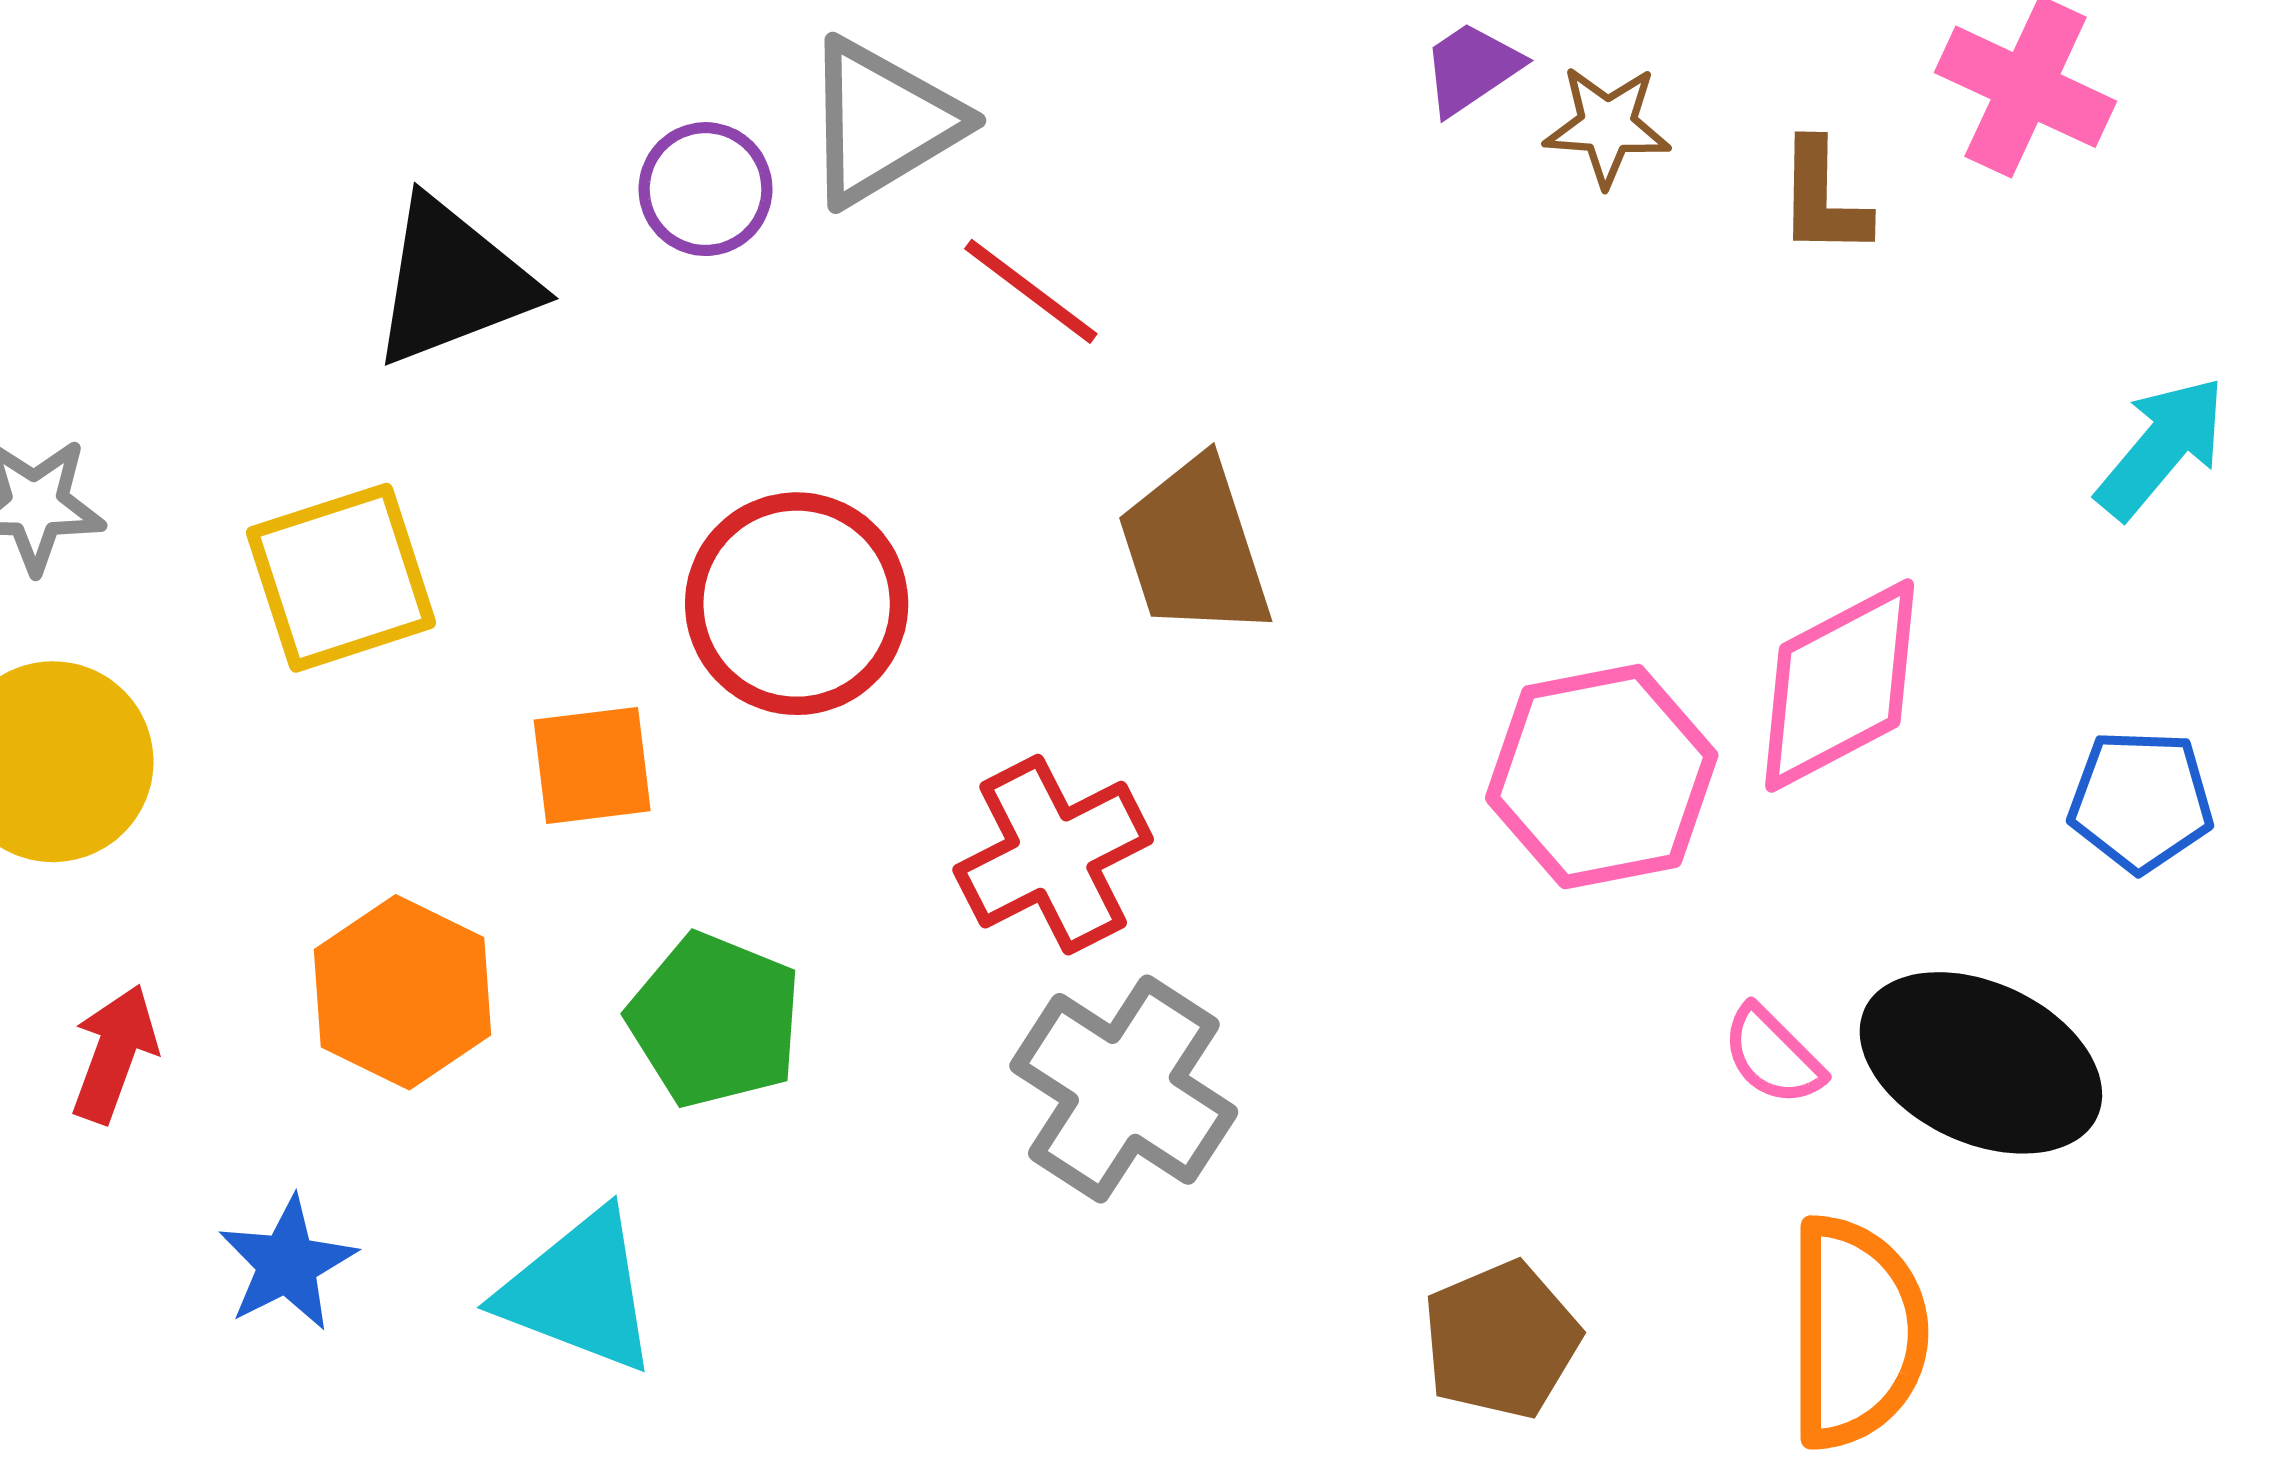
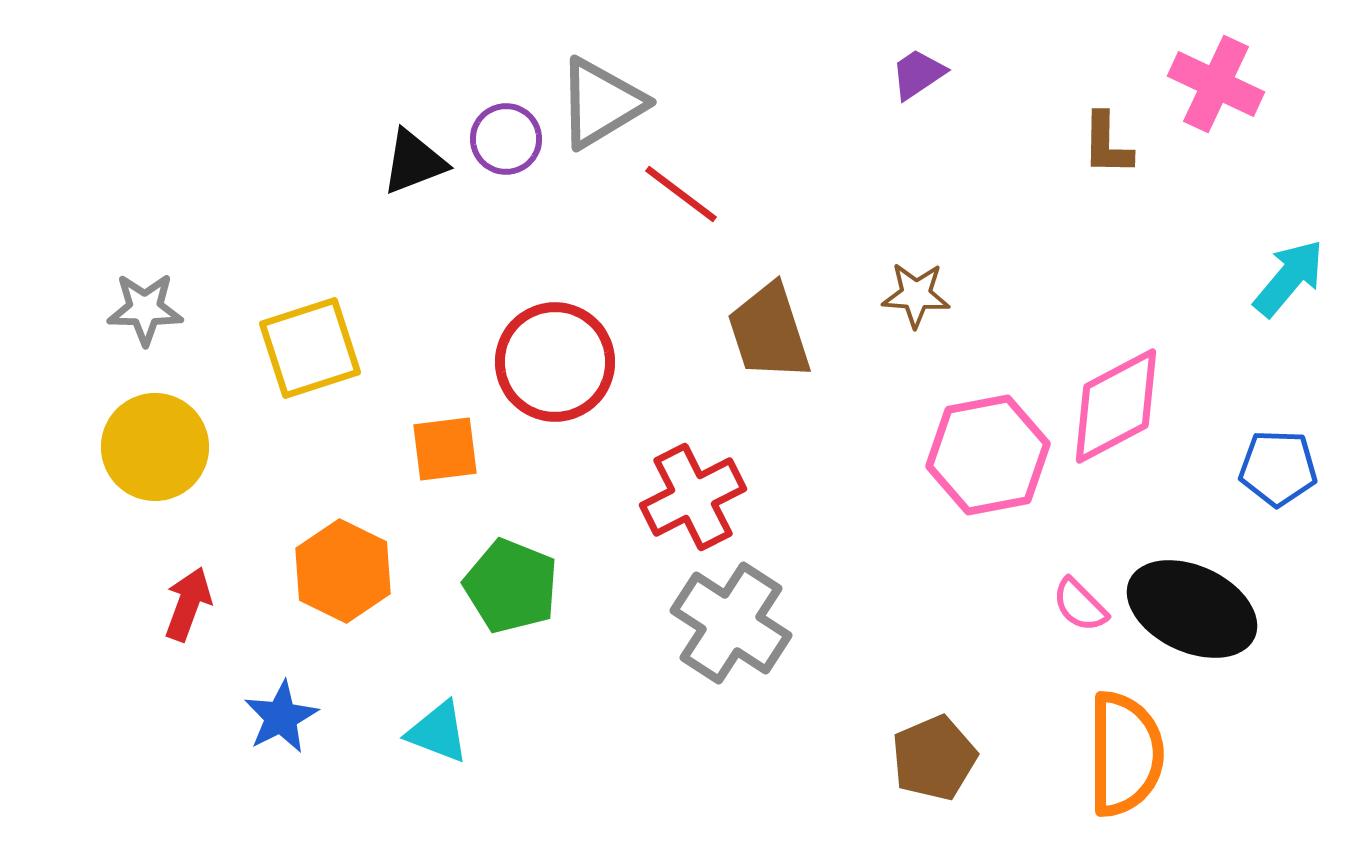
brown star: (1607, 126) -> (916, 295), moved
black triangle: (453, 282) -> (414, 162), moved, size x0.7
cyan triangle: (579, 1292) -> (438, 732), size x0.7

